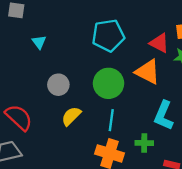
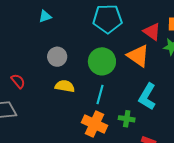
cyan triangle: (39, 42) -> (45, 16), turned 40
yellow semicircle: (71, 116) -> (65, 86), turned 48
red semicircle: (19, 117) -> (18, 81), size x0.6

